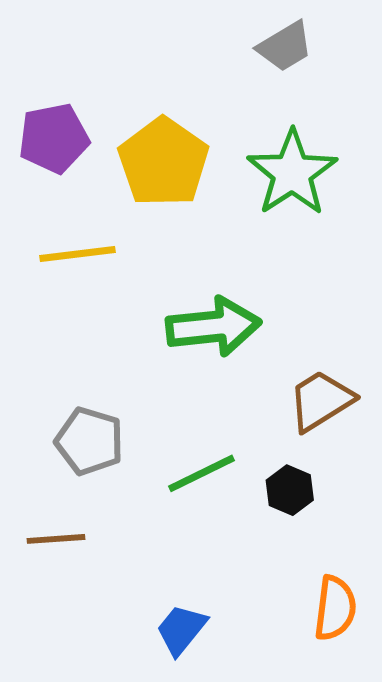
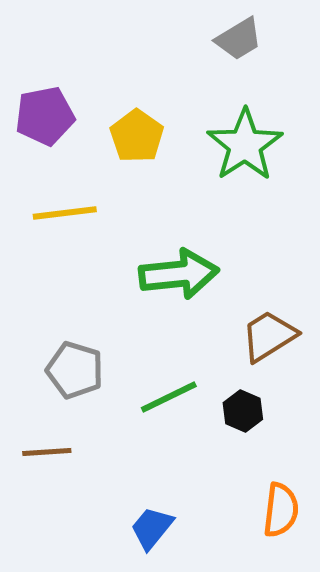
yellow pentagon: (163, 162) -> (137, 136), size x0.7

